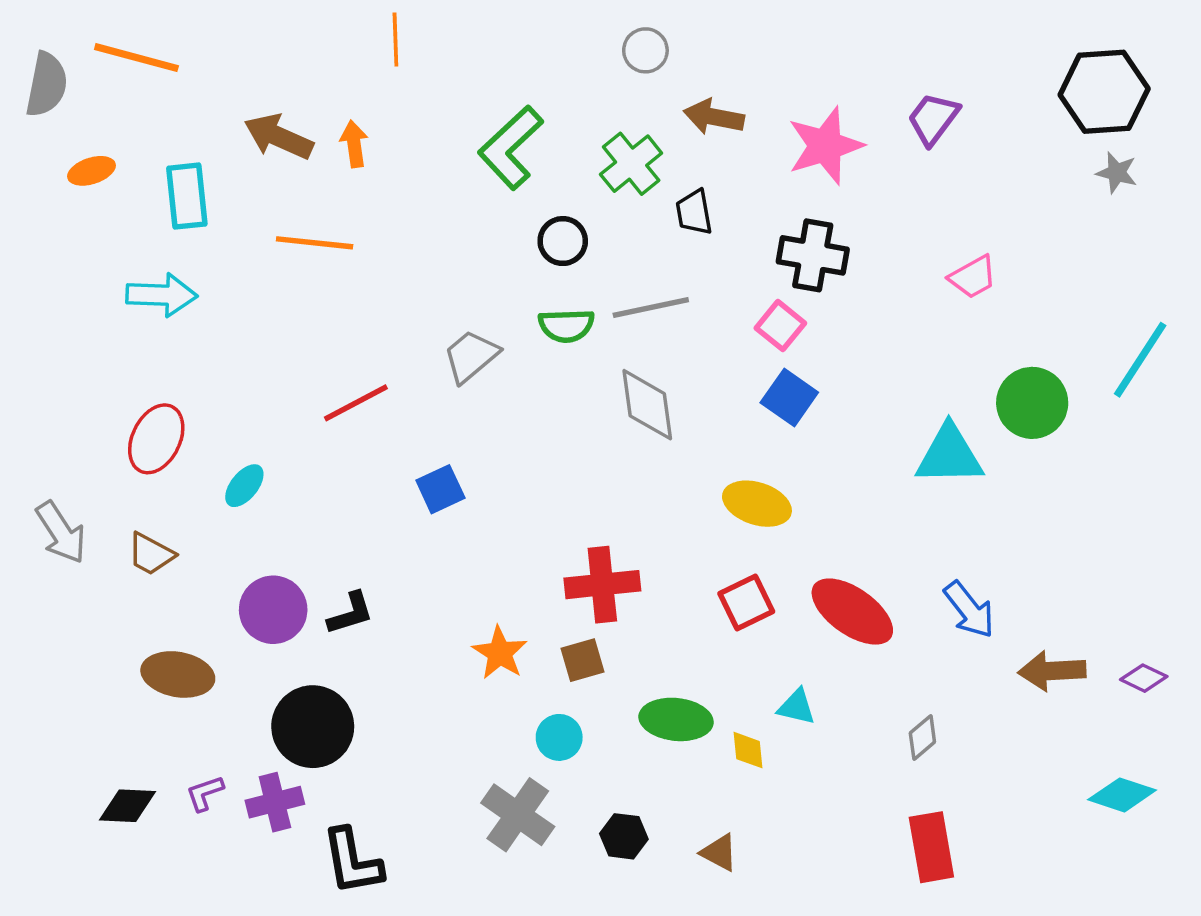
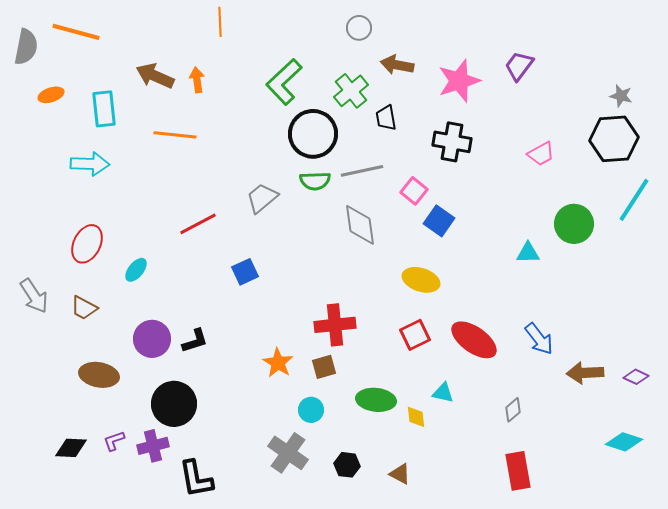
black hexagon: (1104, 92) -> (614, 139), moved
black circle: (563, 241) -> (313, 134), size x1.8
pink square: (780, 326) -> (414, 191), moved
cyan triangle: (949, 455) -> (528, 253), size x0.6

